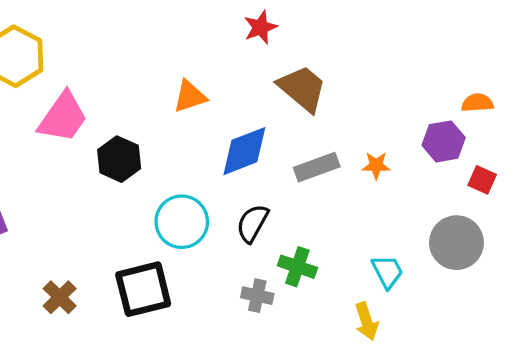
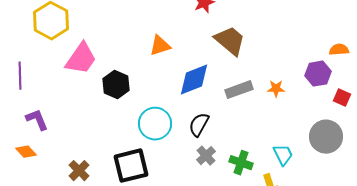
green cross: (297, 267) -> (241, 163), moved
gray cross: (257, 296) -> (206, 156), moved, turned 36

